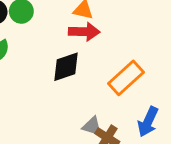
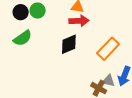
gray triangle: (92, 126) -> (108, 81), moved

